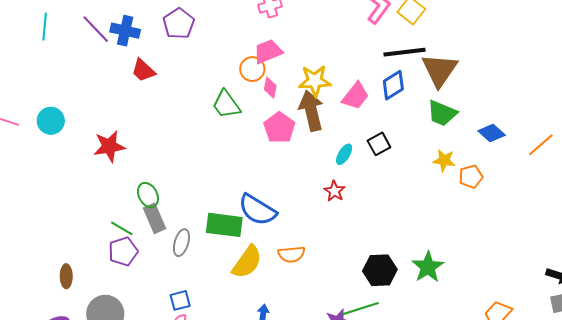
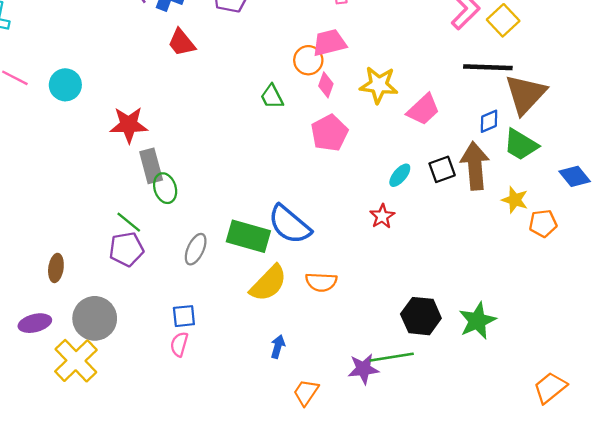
blue diamond: (393, 85) -> (489, 121), moved, size x0.7
green trapezoid: (226, 104) -> (272, 97), size x0.7
brown arrow: (311, 111) -> (475, 166), moved
gray rectangle: (155, 218) -> (151, 166), moved

